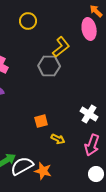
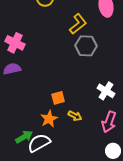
gray hexagon: (49, 66) -> (86, 46), moved
orange star: (43, 171) -> (49, 119), moved, turned 30

